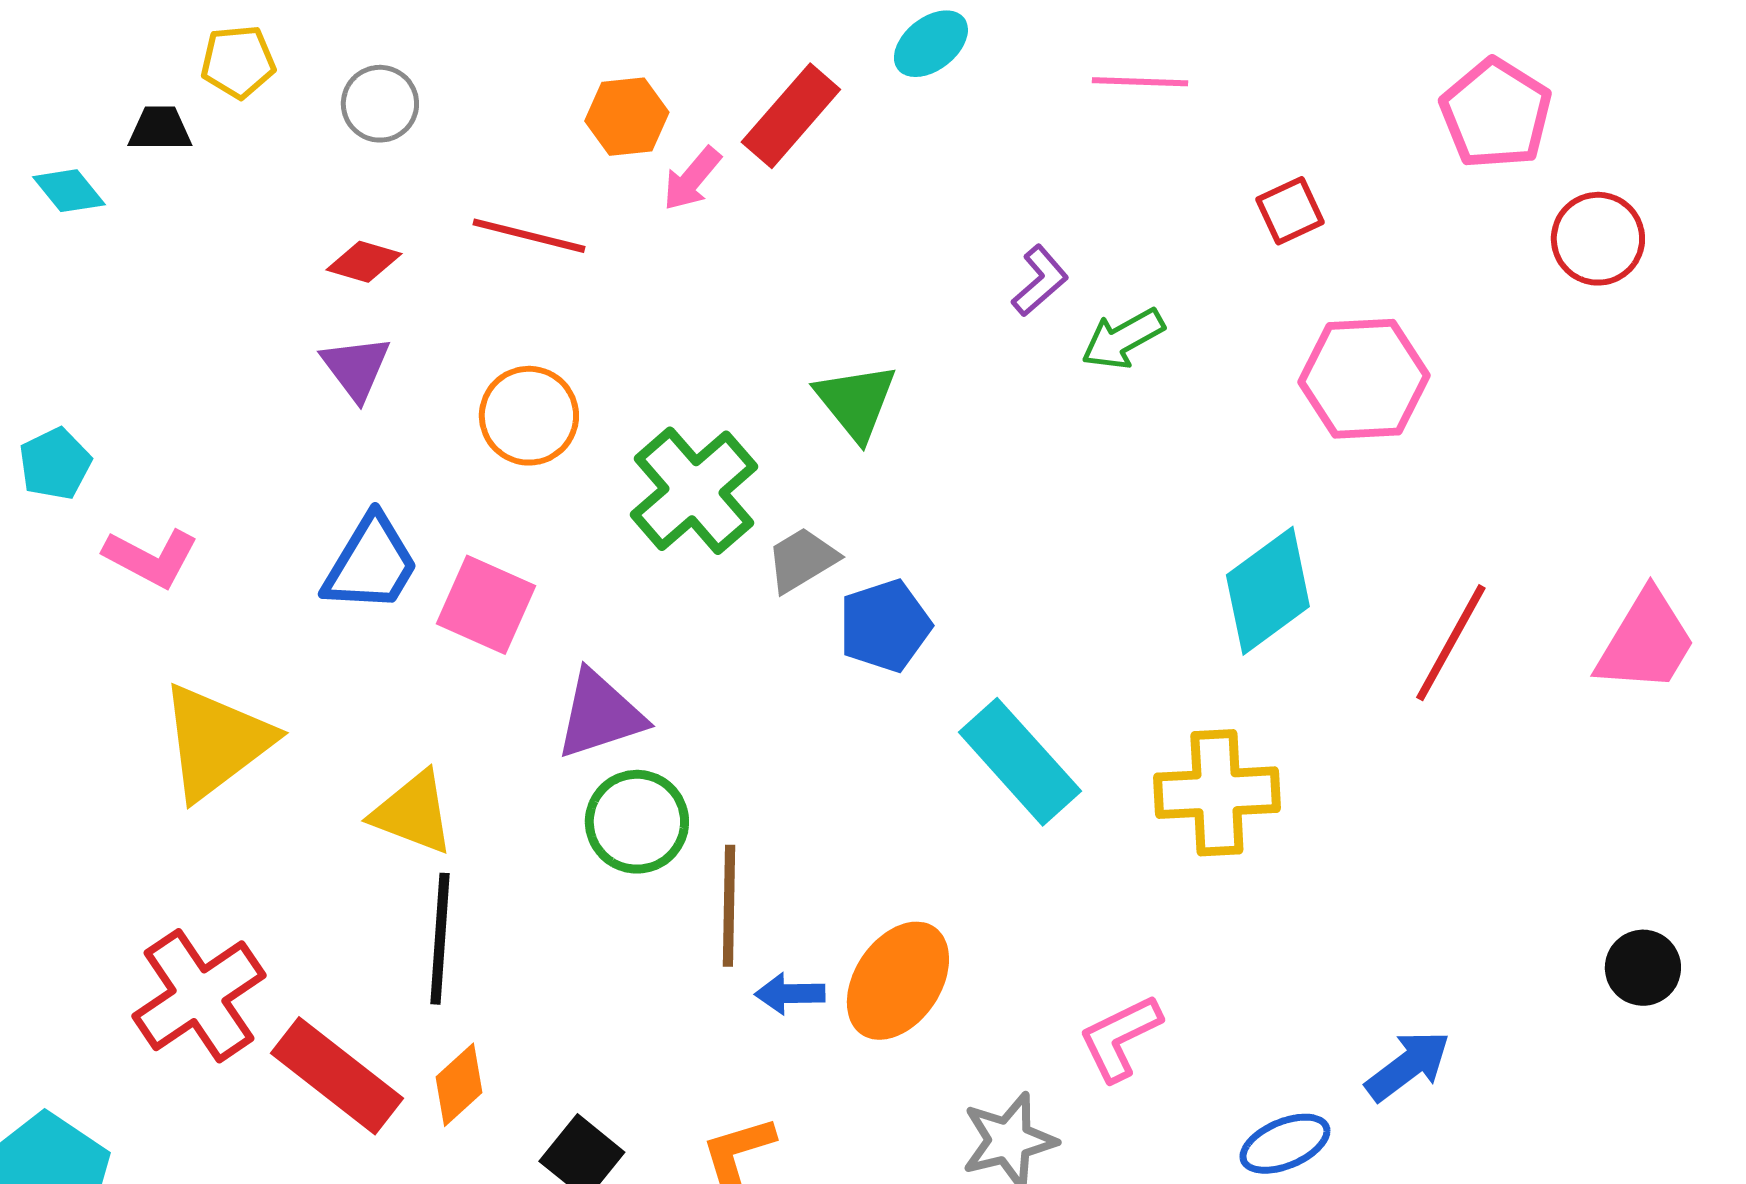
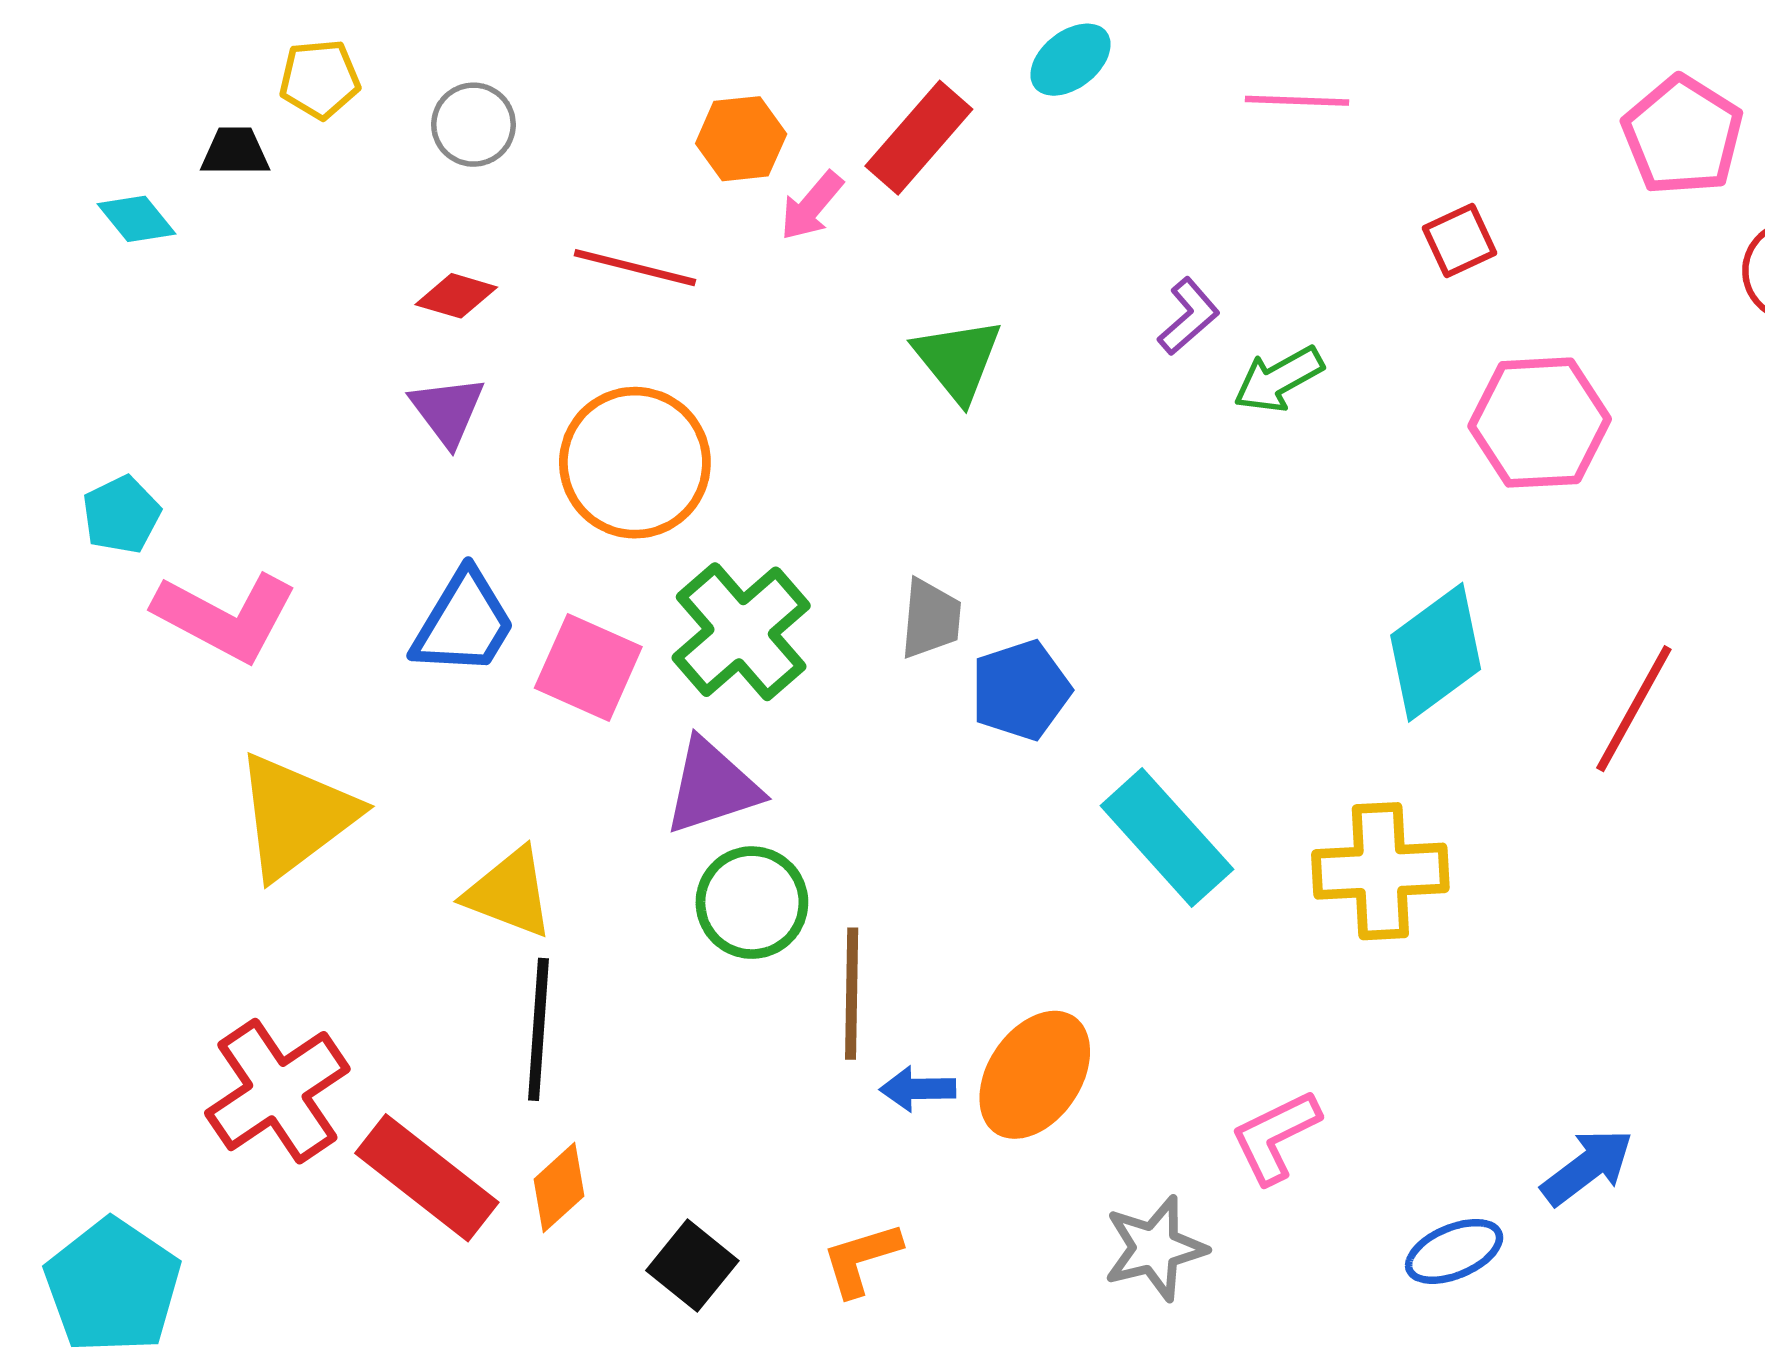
green triangle: (856, 402) -> (958, 360), moved
orange circle: (529, 416) -> (635, 463), size x1.4
green cross: (694, 491) -> (741, 632), moved
pink L-shape: (151, 558) -> (225, 617), size x1.4
gray trapezoid: (802, 560) -> (931, 619), turned 126

